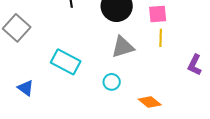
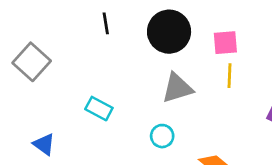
cyan rectangle: (66, 62) -> (99, 109), size x0.7

